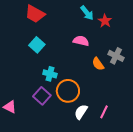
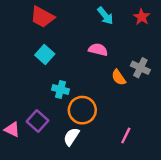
red star: (105, 21) -> (142, 17), moved
purple square: (42, 96) -> (38, 121), moved
white semicircle: (81, 112) -> (71, 137), moved

